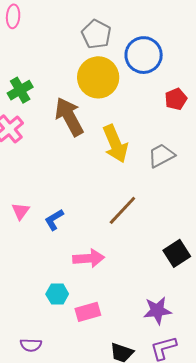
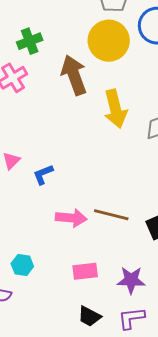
brown line: (122, 210) -> (111, 215), moved, turned 52
cyan hexagon: (57, 294) -> (22, 265), moved
pink rectangle: (88, 312) -> (85, 271), moved

